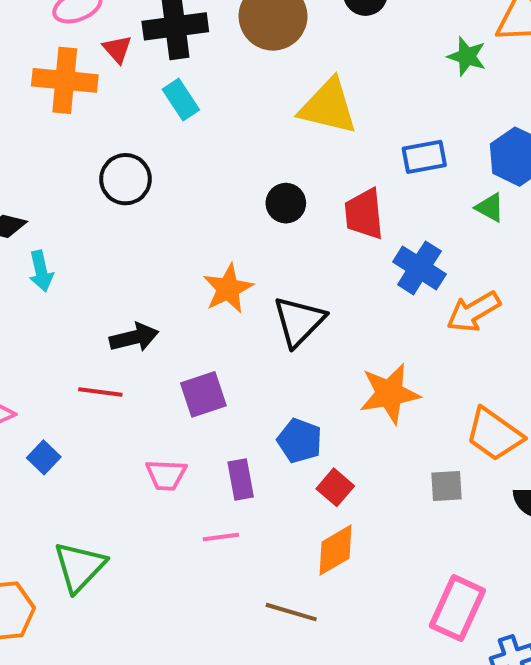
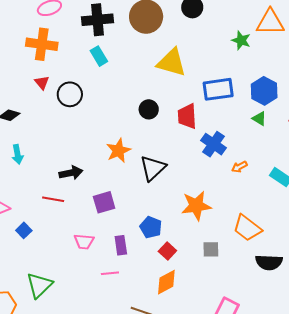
red triangle: (117, 49) -> (42, 82), moved
blue rectangle: (424, 157) -> (218, 89), size x1.4
green triangle: (490, 208) -> (259, 119), moved
cyan arrow: (41, 271) -> (17, 154), moved
orange arrow: (473, 312) -> (239, 167), size x0.6
gray square: (447, 486) -> (211, 249), moved

